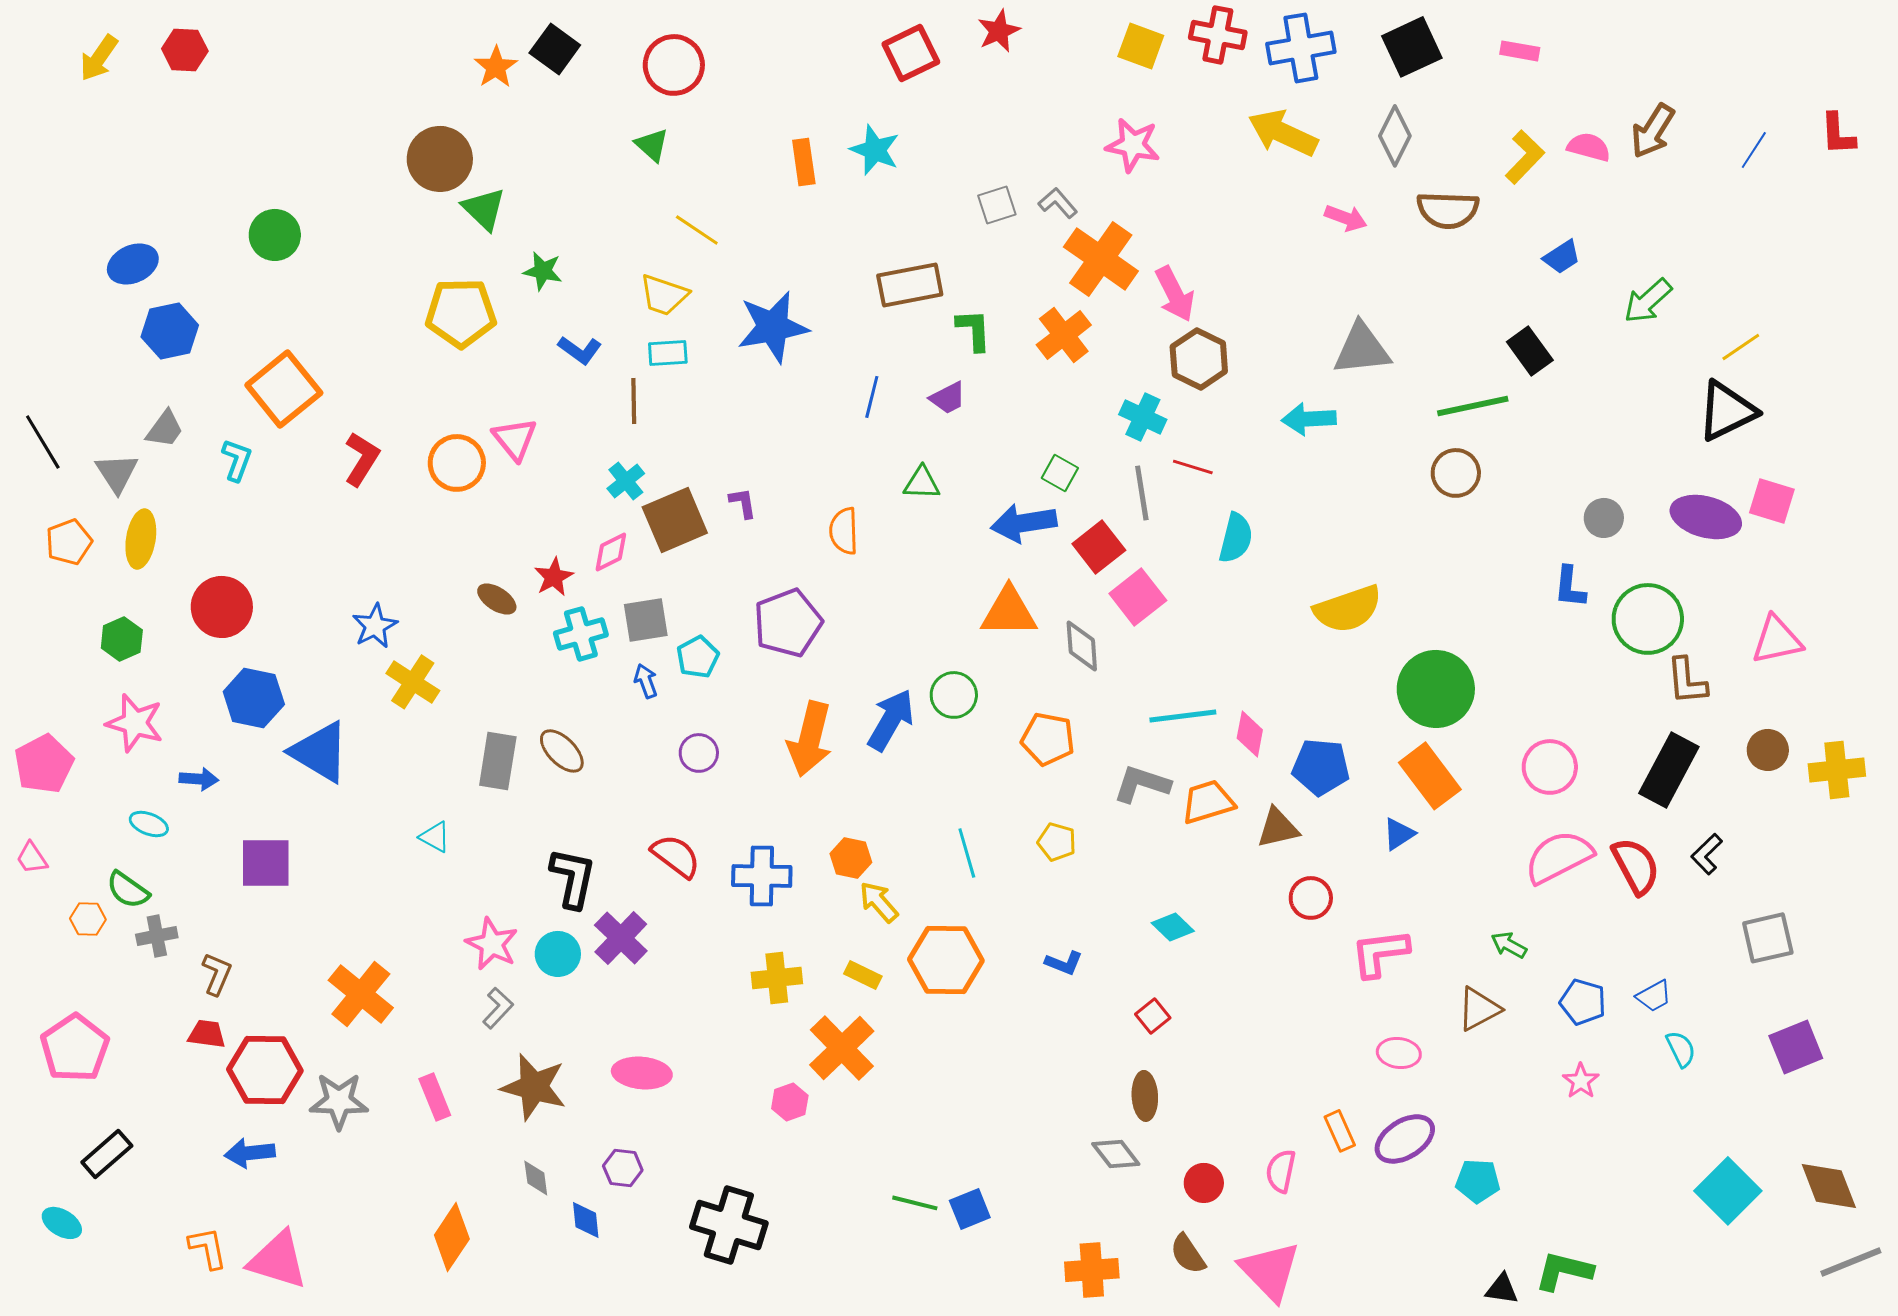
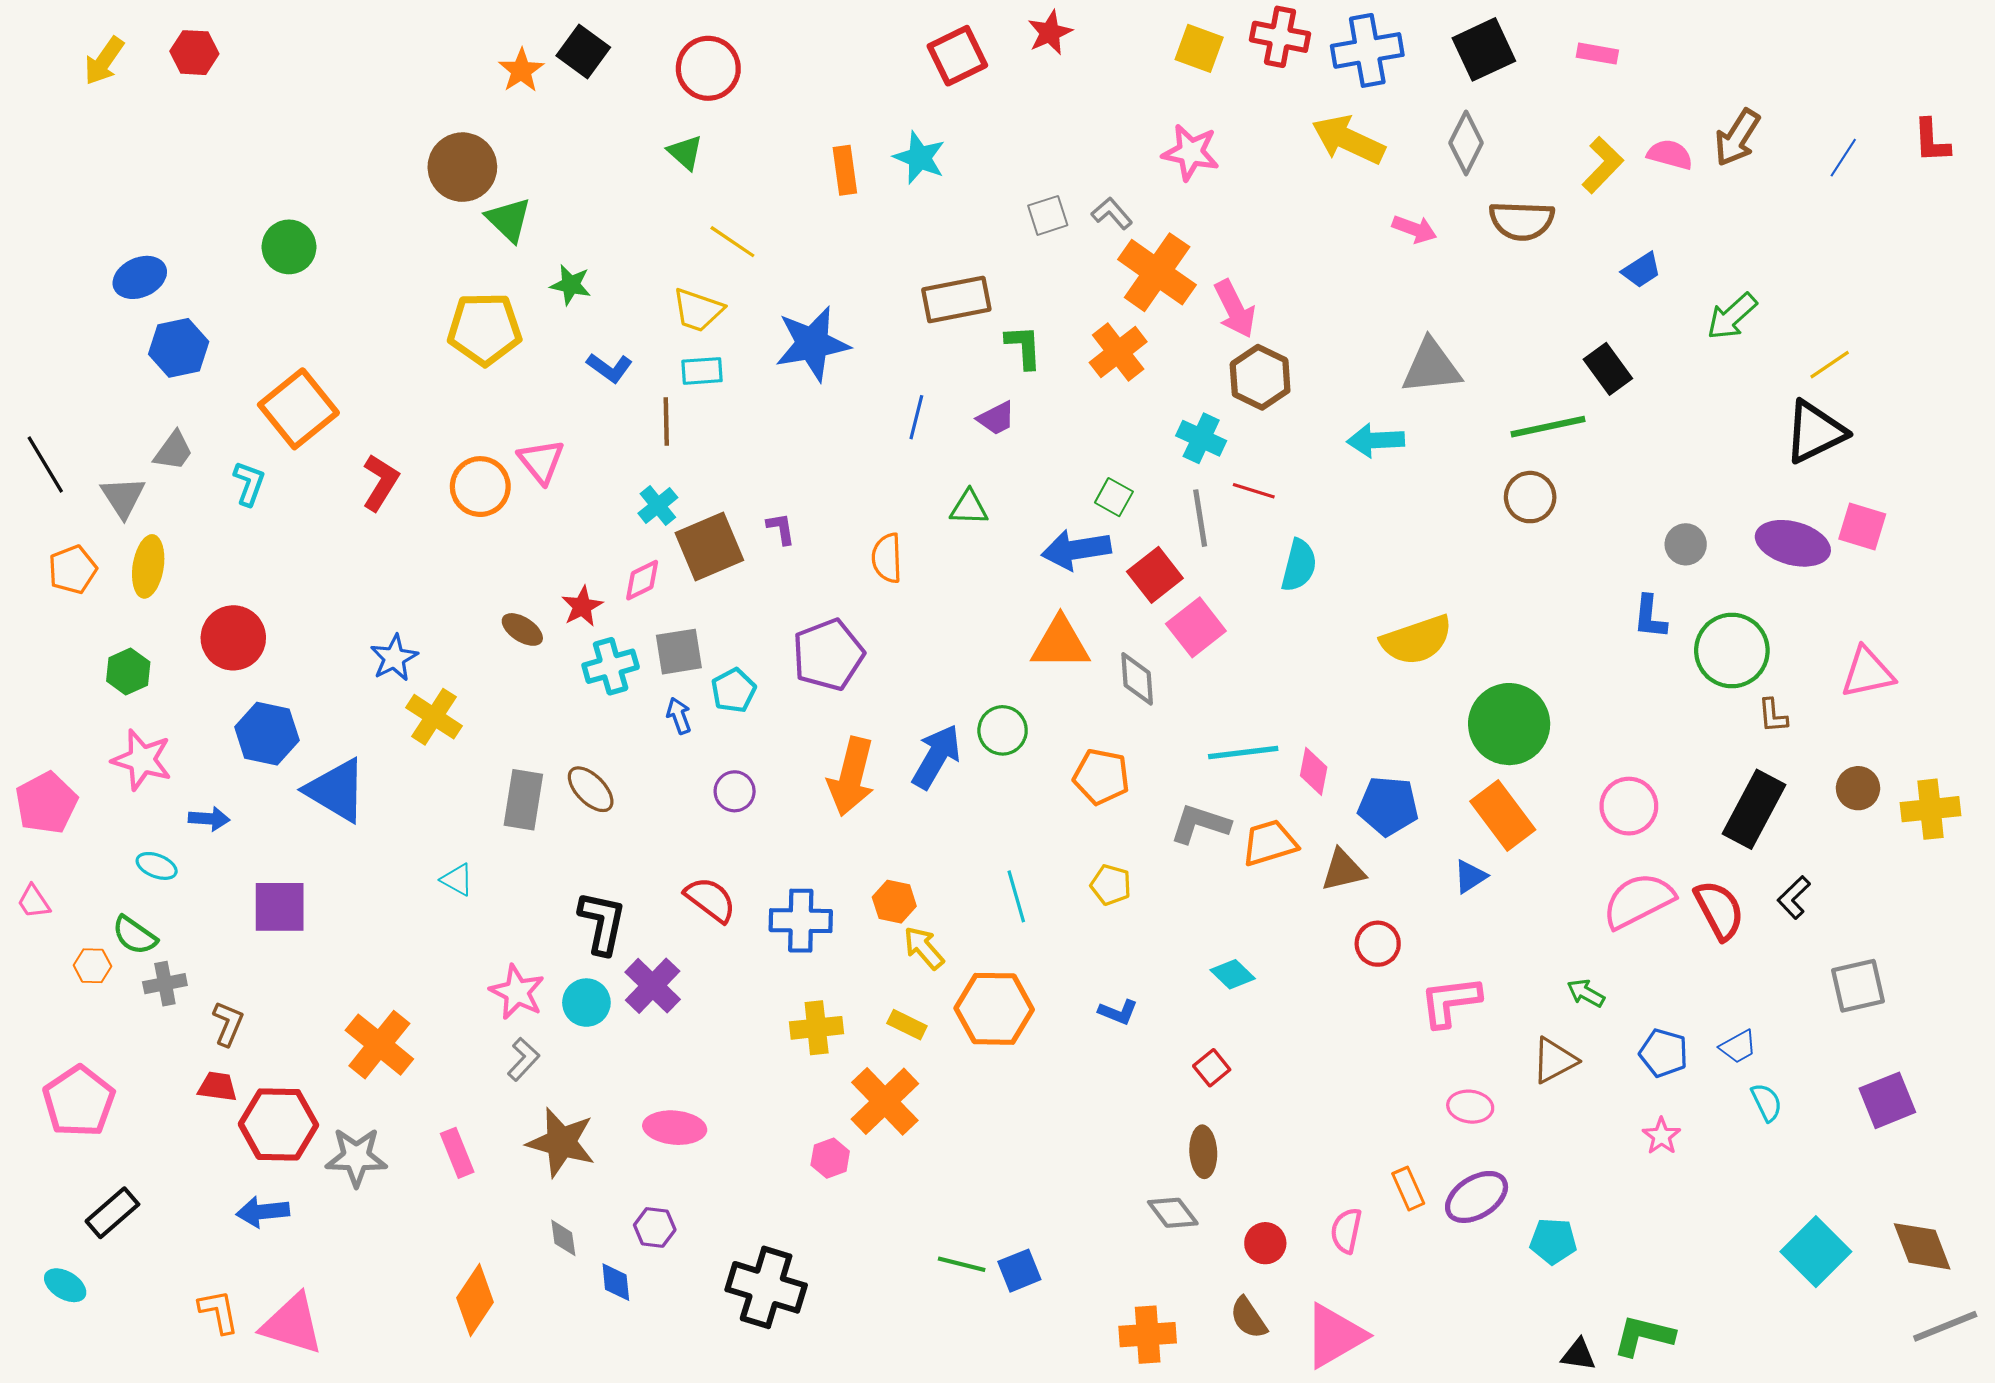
brown L-shape: (1687, 681) -> (1773, 716), size x0.7
pink triangle: (1270, 1271) -> (1335, 1336), turned 44

